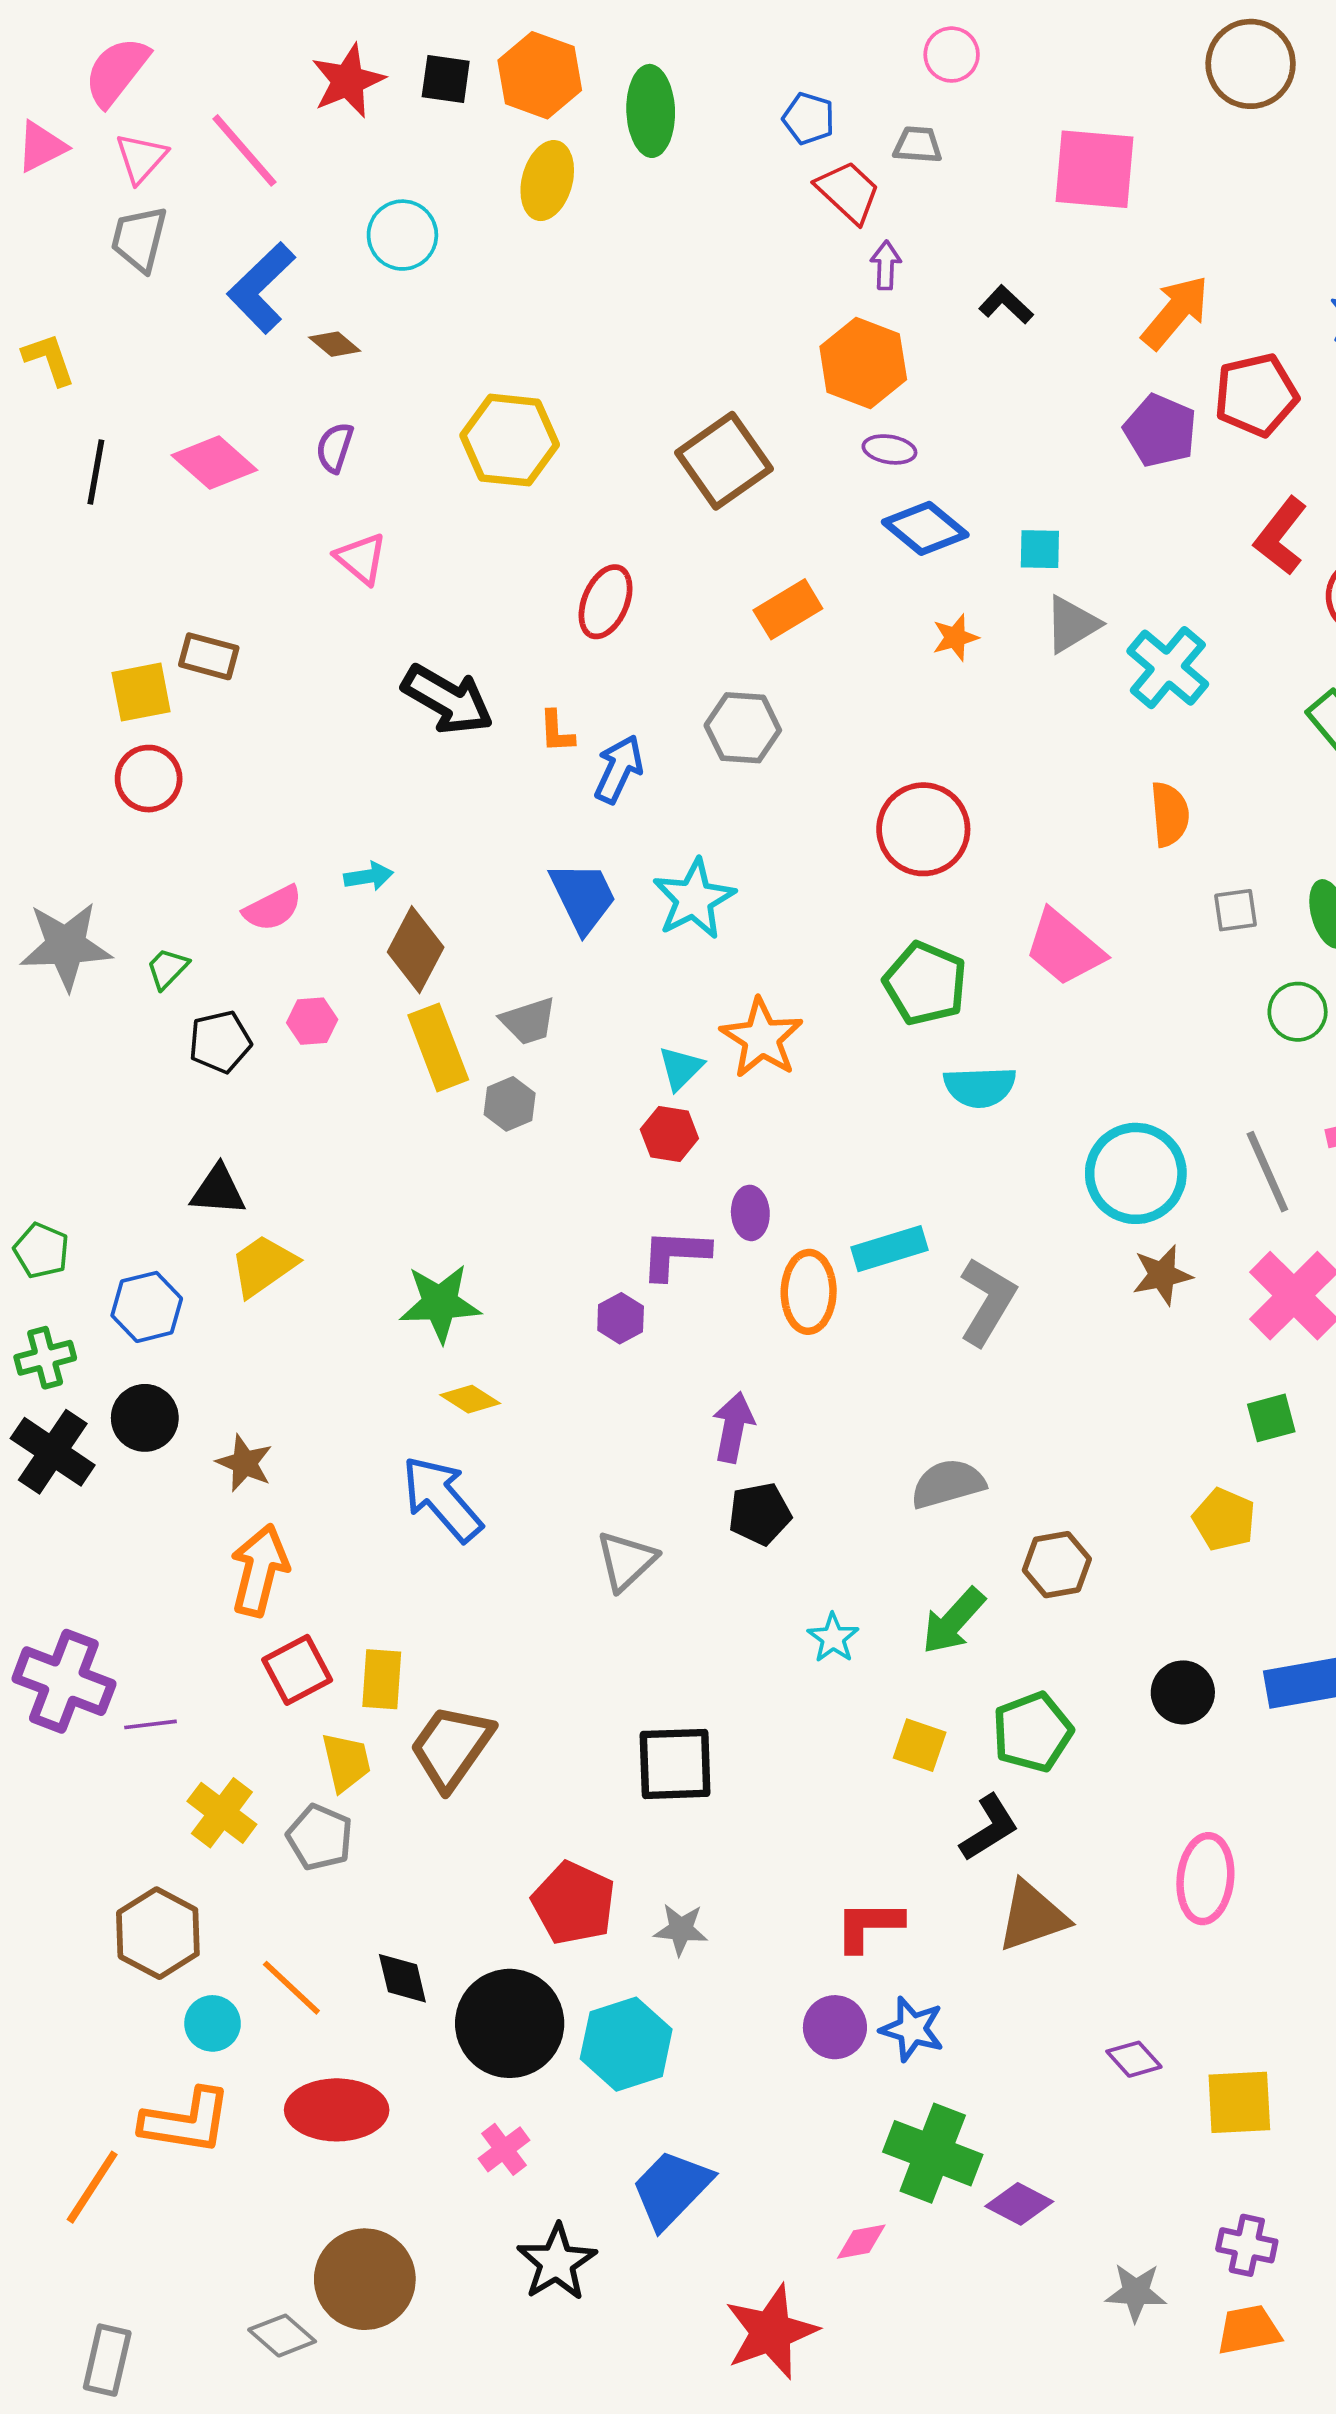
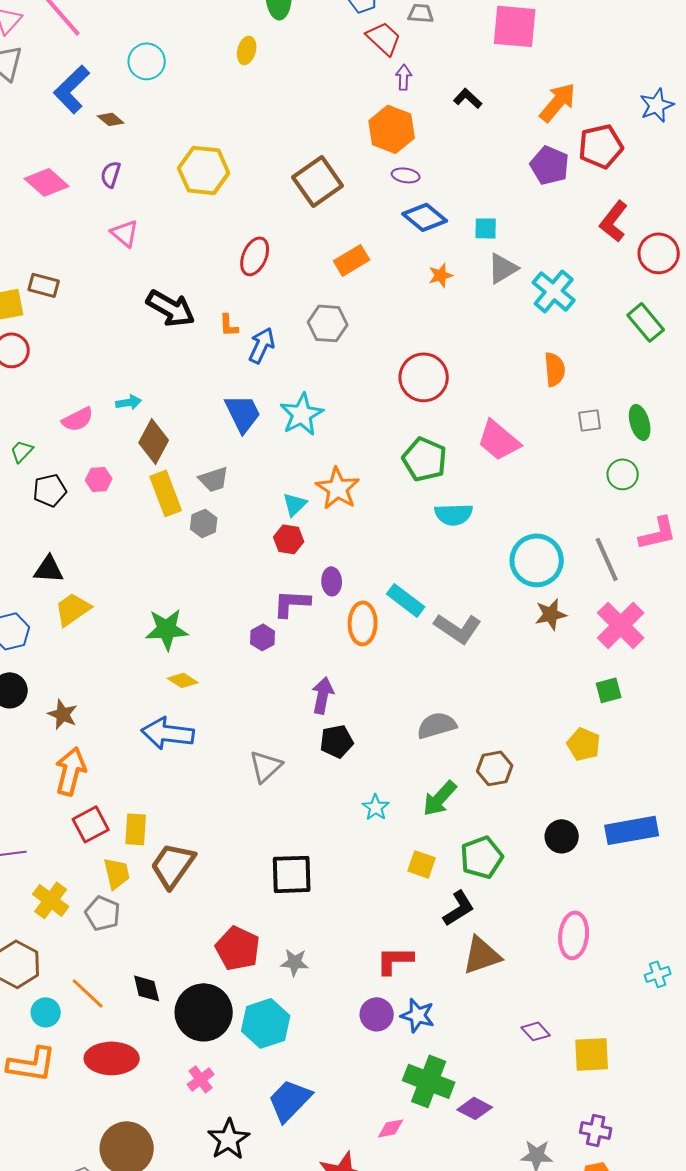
yellow ellipse: (547, 181) -> (247, 50), moved, size x0.7
cyan rectangle: (889, 1249) -> (406, 600), turned 54
gray L-shape: (987, 1301) -> (458, 628), turned 93
blue arrow: (442, 1499) -> (168, 733), turned -42

